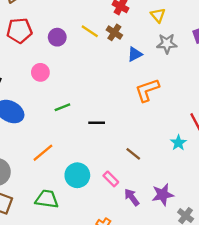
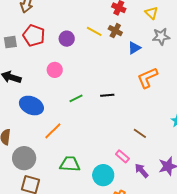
red pentagon: (19, 31) -> (34, 36), turned 30
black line: (97, 123) -> (107, 95), moved
orange line: (43, 153) -> (53, 131), moved
cyan circle: (77, 175) -> (103, 175), moved
green trapezoid: (47, 199) -> (70, 164), moved

